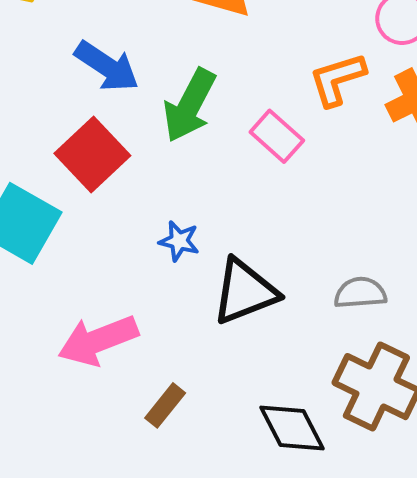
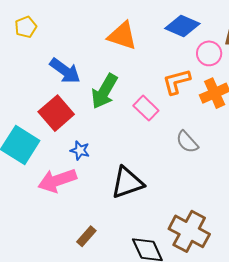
blue star: (179, 241) -> (80, 150), moved
gray semicircle: (360, 293) -> (187, 142), moved, turned -130
pink arrow: (98, 340) -> (57, 180), moved

